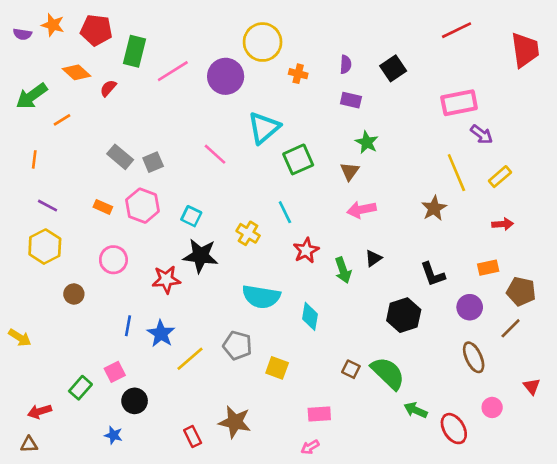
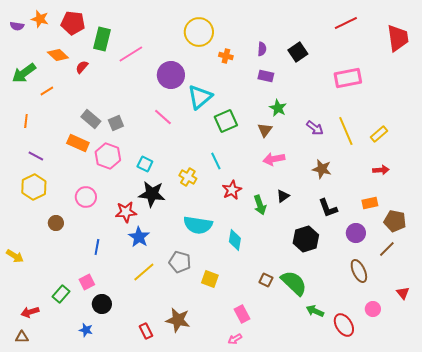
purple circle: (226, 76) -> (171, 75), moved
purple arrow: (482, 134) -> (315, 128), moved
orange rectangle: (103, 207) -> (78, 143), moved, size x1.5
brown star: (434, 208) -> (322, 169), moved, turned -30
blue star: (161, 334) -> (139, 237), moved
pink rectangle: (319, 414) -> (242, 314), turned 66

